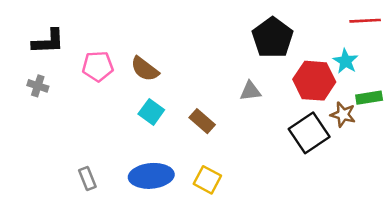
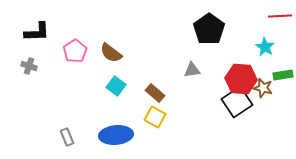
pink pentagon: (98, 66) -> (75, 51), turned -30
red hexagon: (314, 81) -> (241, 79), moved
yellow square: (207, 180) -> (155, 117), moved

